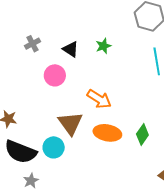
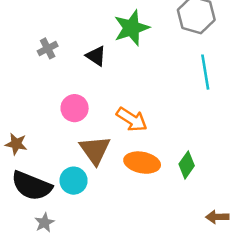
green star: (103, 46) -> (131, 28), moved, size x1.8
pink circle: (55, 75) -> (75, 108), moved

